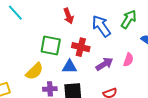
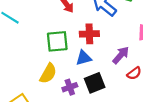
purple arrow: (104, 64) -> (121, 55), moved

